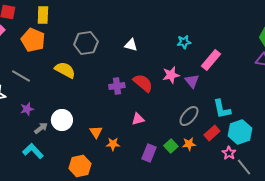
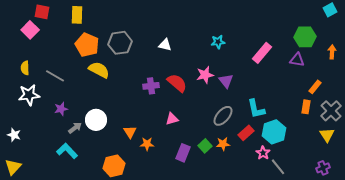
orange pentagon: (33, 40) -> (87, 45), moved
pink rectangle: (211, 60) -> (262, 53), moved

